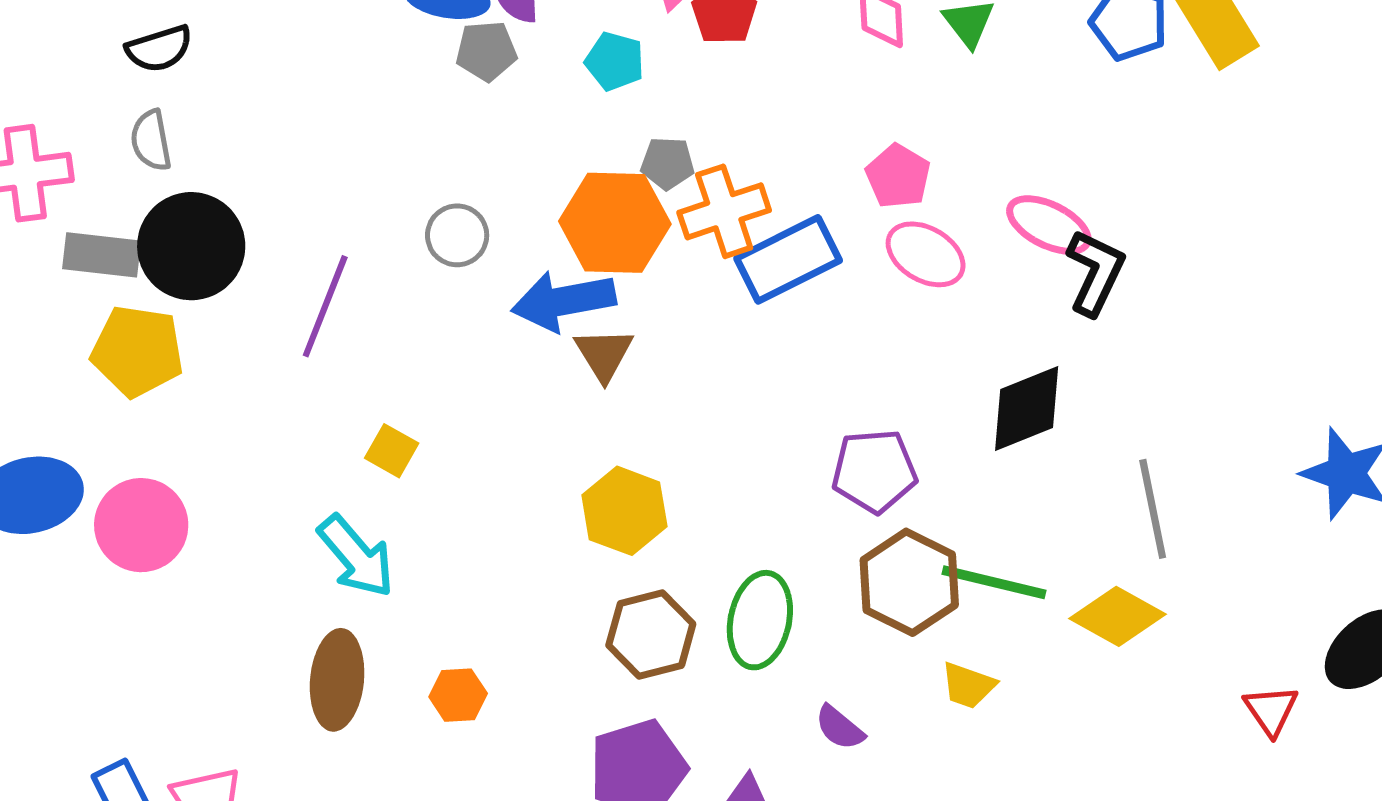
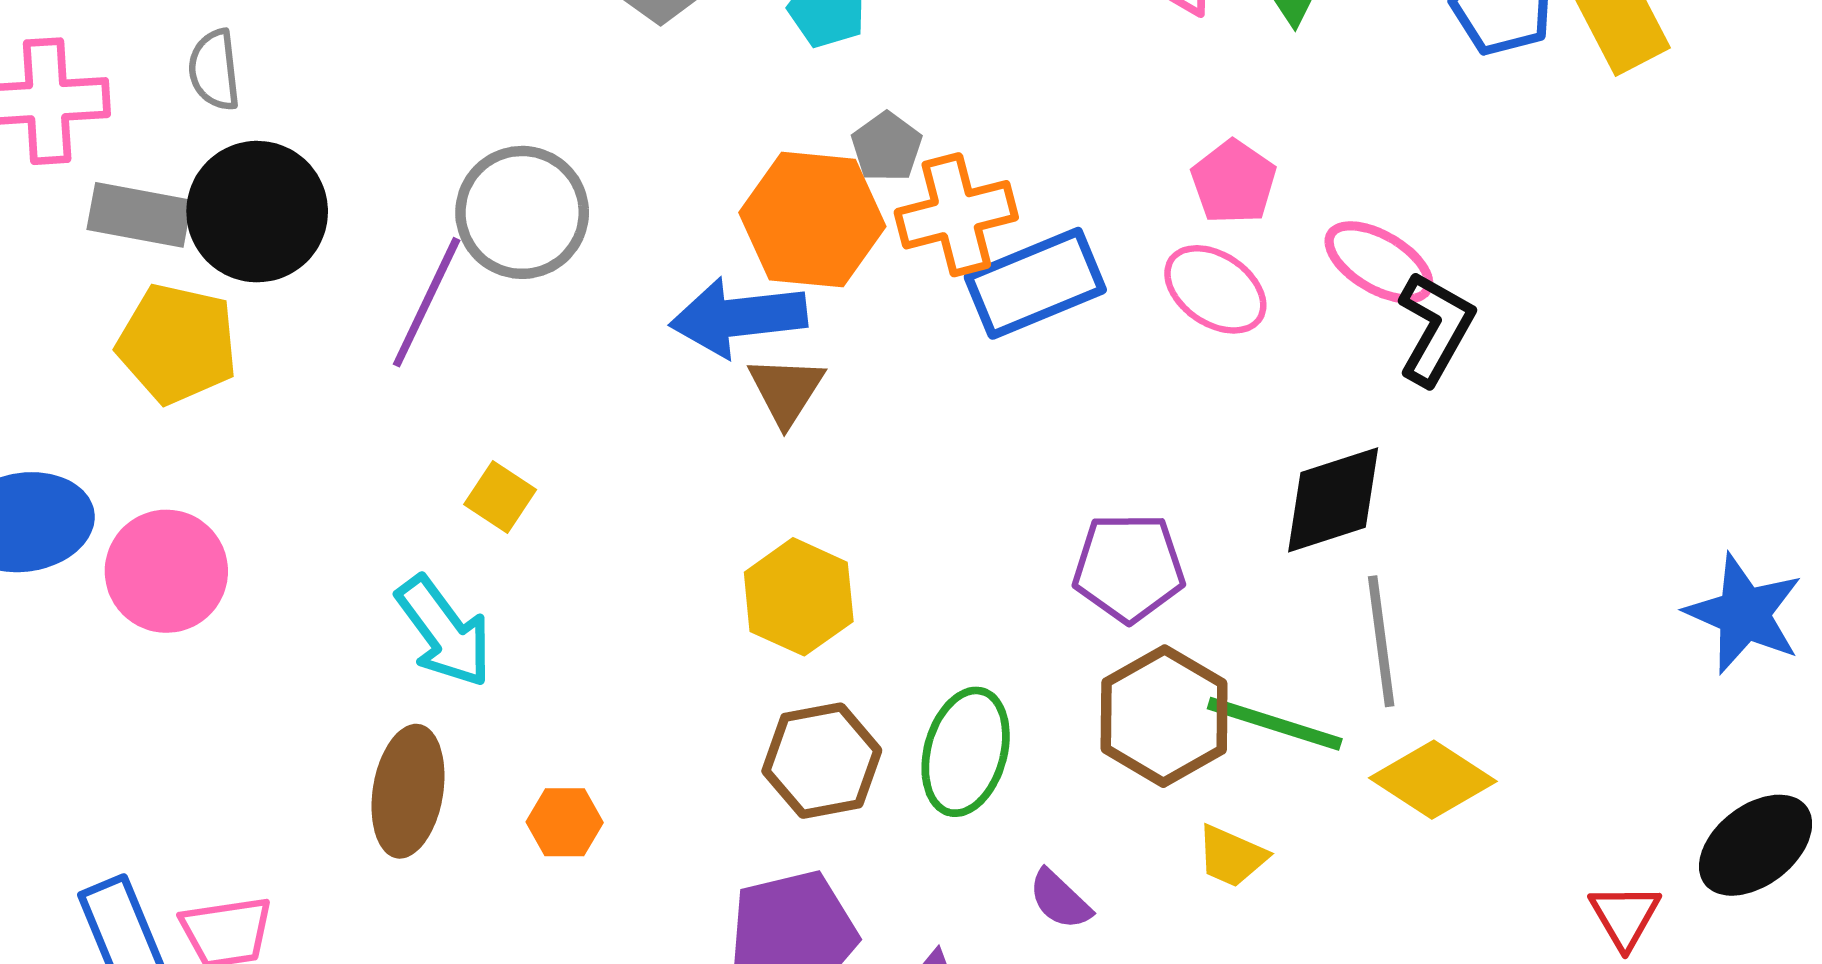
gray pentagon: (667, 163) -> (887, 147), turned 30
pink pentagon: (898, 176) -> (1234, 182), moved
gray circle: (457, 235) -> (522, 212), moved, size x1.6
gray line: (1153, 509) -> (1381, 641), moved

